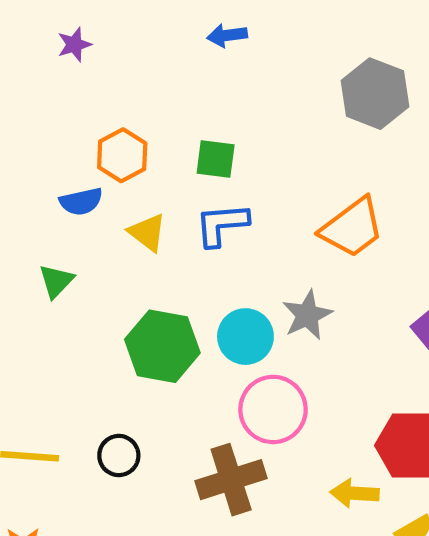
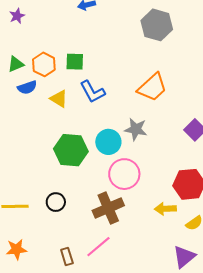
green square: (216, 159) -> (75, 62), moved
blue L-shape: (222, 225) -> (93, 92), turned -108
green triangle: (56, 281) -> (16, 64), moved, turned 30
gray star: (307, 315) -> (136, 129), turned -30

